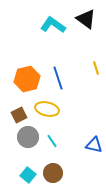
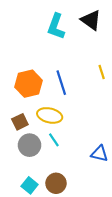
cyan L-shape: (53, 25) -> (56, 26), turned -105
cyan line: (52, 141) -> (54, 140), moved

